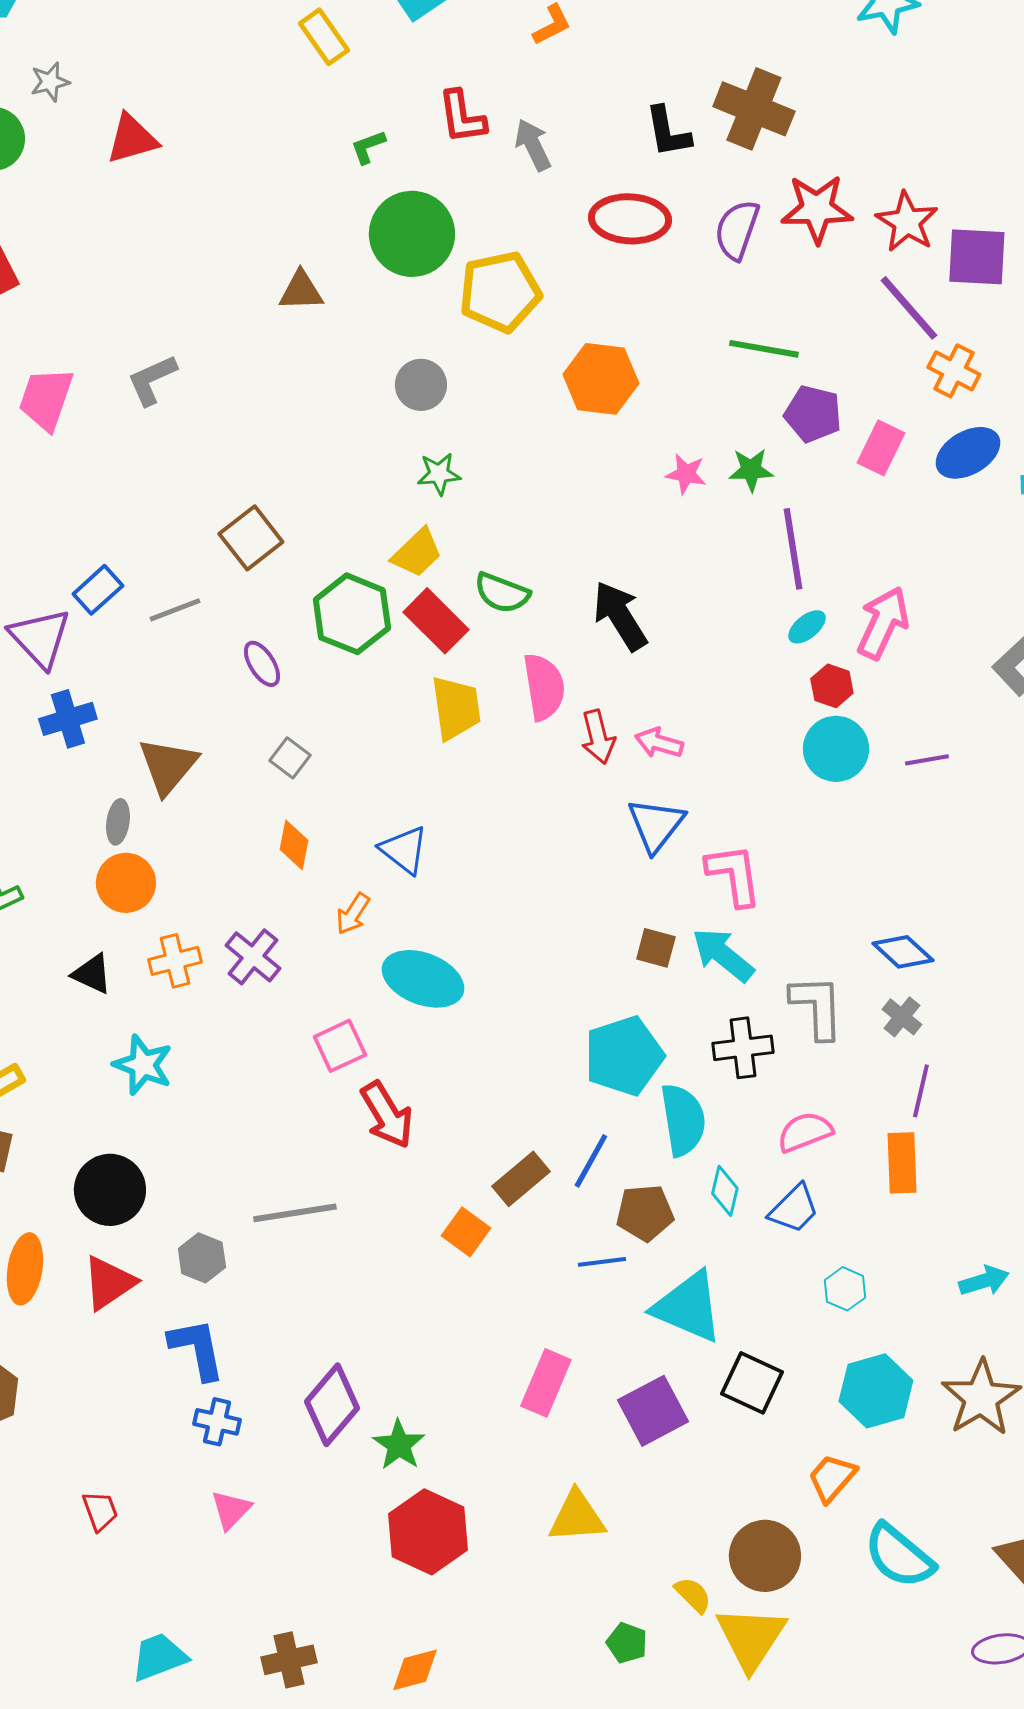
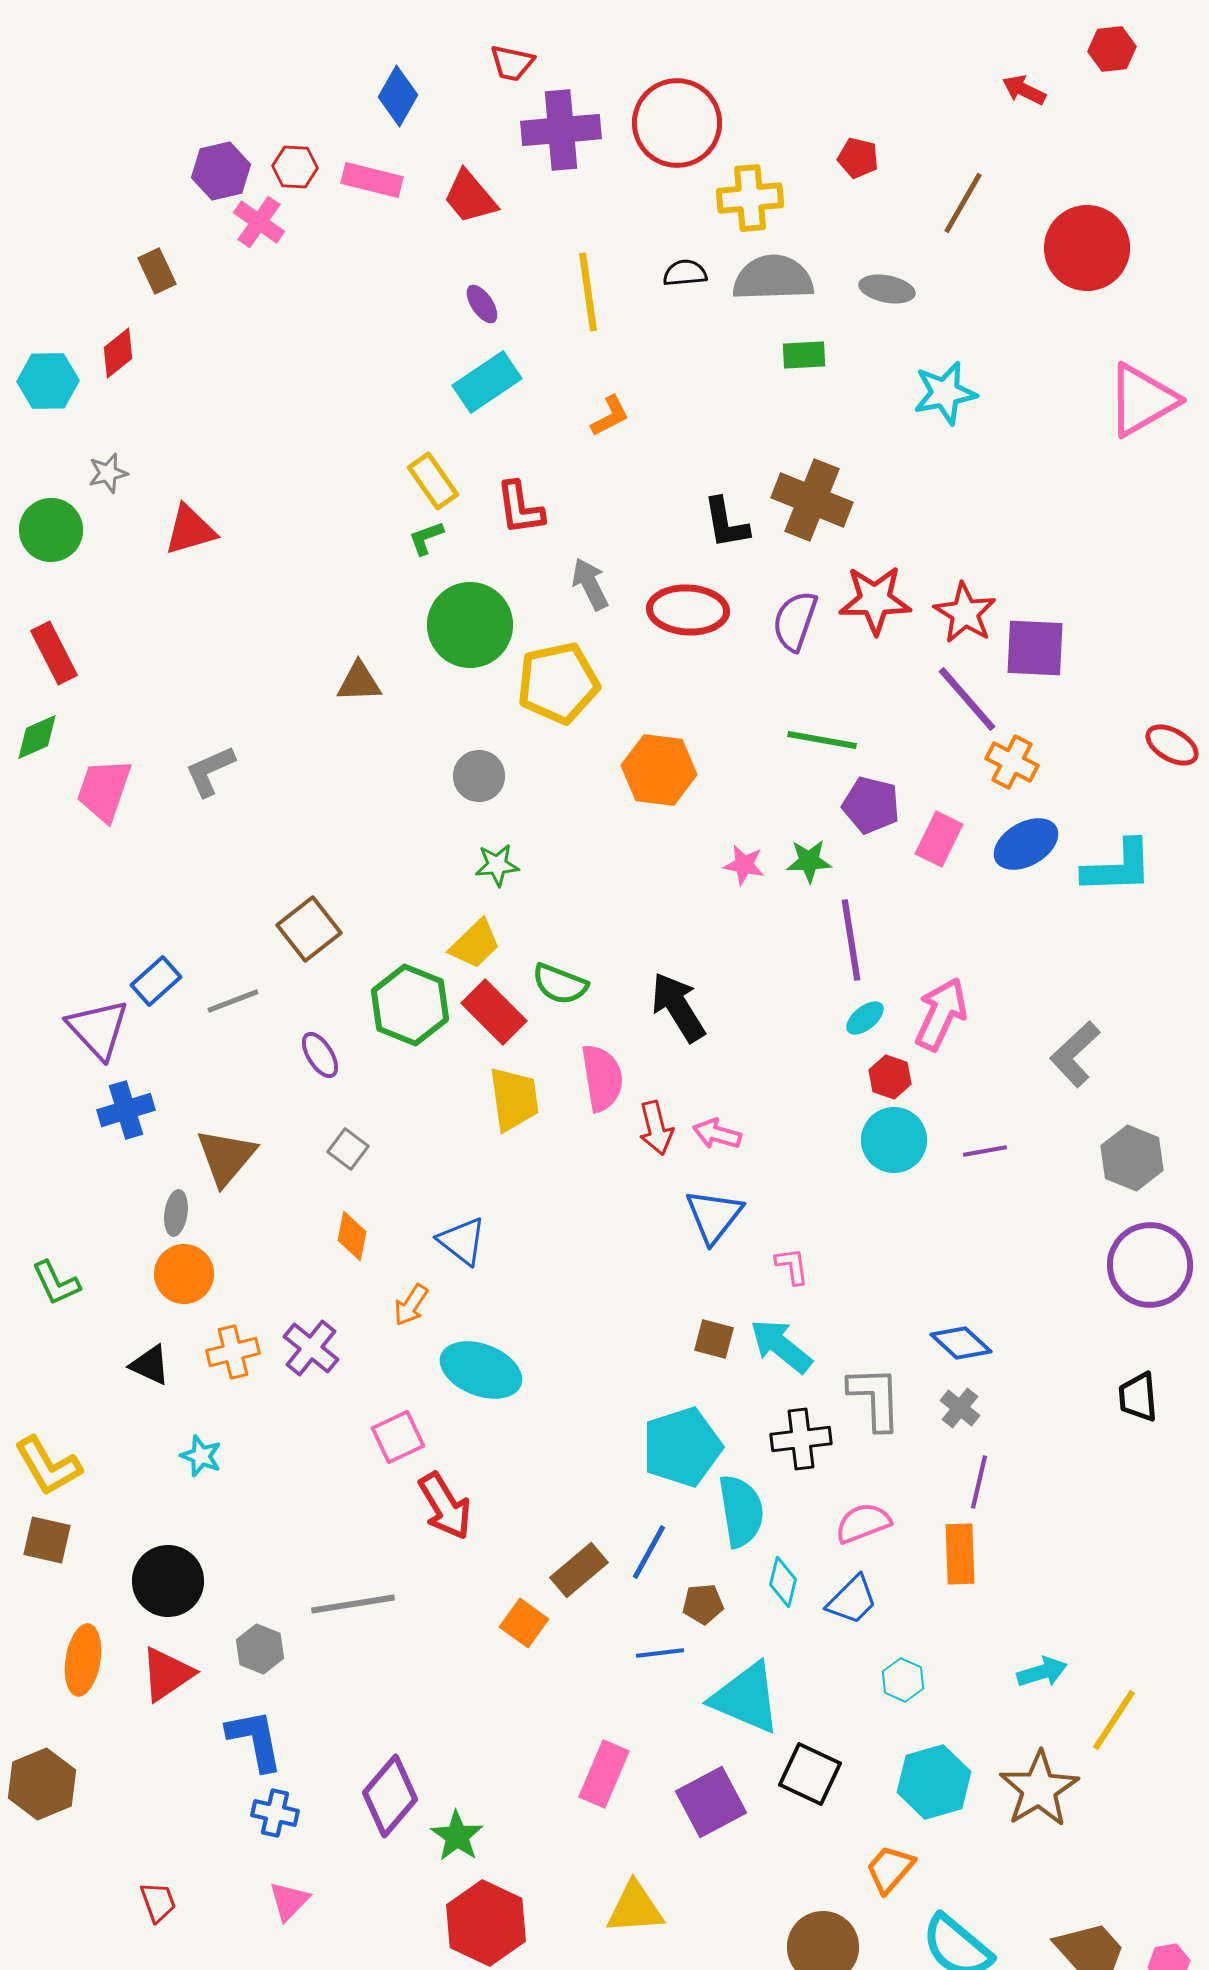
yellow rectangle: (324, 37) -> (433, 481), moved
gray arrow: (533, 145) -> (590, 584), moved
pink L-shape: (734, 875) -> (792, 1266), size x0.6
cyan star: (143, 1065) -> (201, 1456), size x0.7
brown pentagon: (645, 1213) -> (703, 1604), size x0.7

